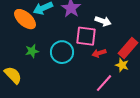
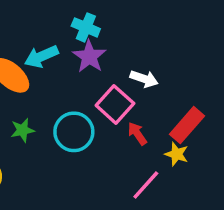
pink square: (86, 36) -> (115, 104), turned 35
red arrow: (99, 53) -> (137, 134), turned 72

